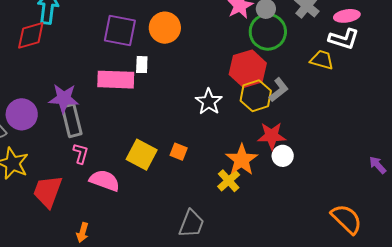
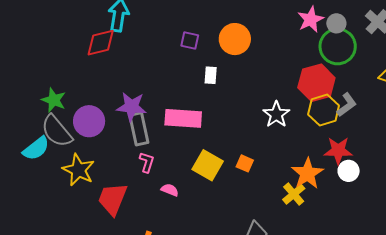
purple square: (120, 31) -> (190, 41), size x0.6
pink rectangle: (116, 80) -> (183, 118), moved
pink semicircle: (105, 181) -> (170, 190), size x0.6

